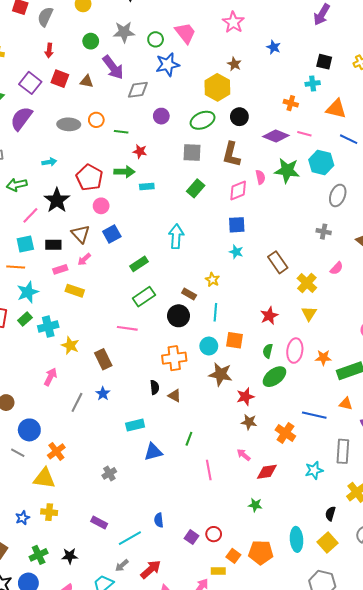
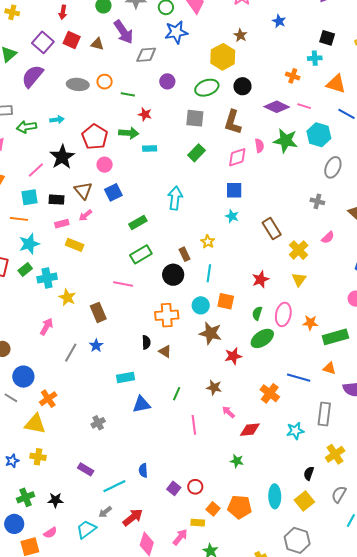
green arrow: (17, 185) -> (26, 127), moved
brown rectangle: (189, 294) -> (185, 254), turned 32
brown star: (249, 422) -> (214, 387), moved

